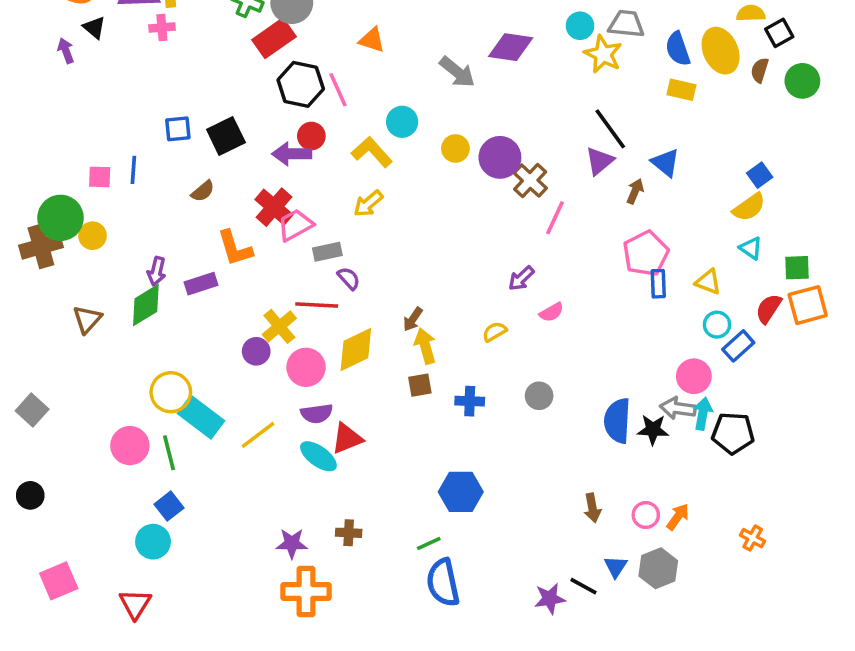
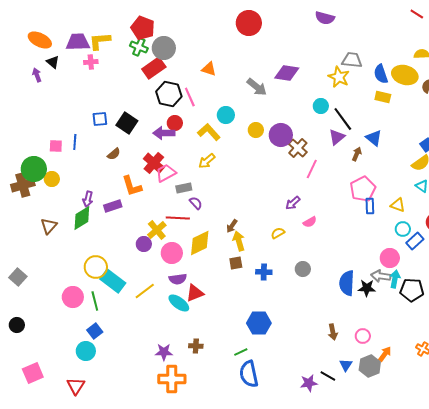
cyan circle: (580, 26) -> (321, 106), moved
yellow ellipse: (721, 51) -> (405, 75), turned -50
black square: (226, 136) -> (127, 123), turned -30
orange arrow: (678, 517) -> (385, 354), moved

